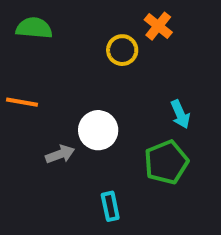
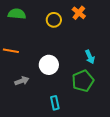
yellow circle: (122, 50) -> (54, 20), moved
gray arrow: (60, 154) -> (22, 81), moved

